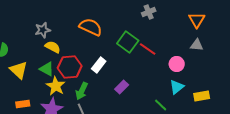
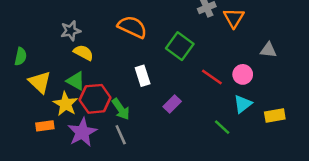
orange triangle: (197, 20) -> (234, 18), moved
red line: (148, 49) -> (212, 77), moved
white rectangle: (99, 65) -> (143, 76), turned -56
red hexagon: (70, 67) -> (95, 99), moved
yellow star: (56, 86) -> (65, 104), moved
green arrow: (82, 91) -> (121, 109), turned -60

